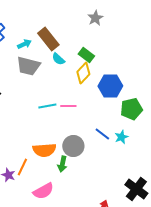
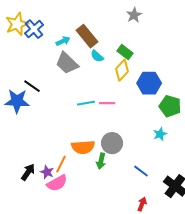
gray trapezoid: (28, 66) -> (67, 63), turned 30
green pentagon: (131, 109) -> (170, 106), turned 30
blue line: (102, 134) -> (141, 171), moved
pink semicircle: (43, 191) -> (57, 183), moved

